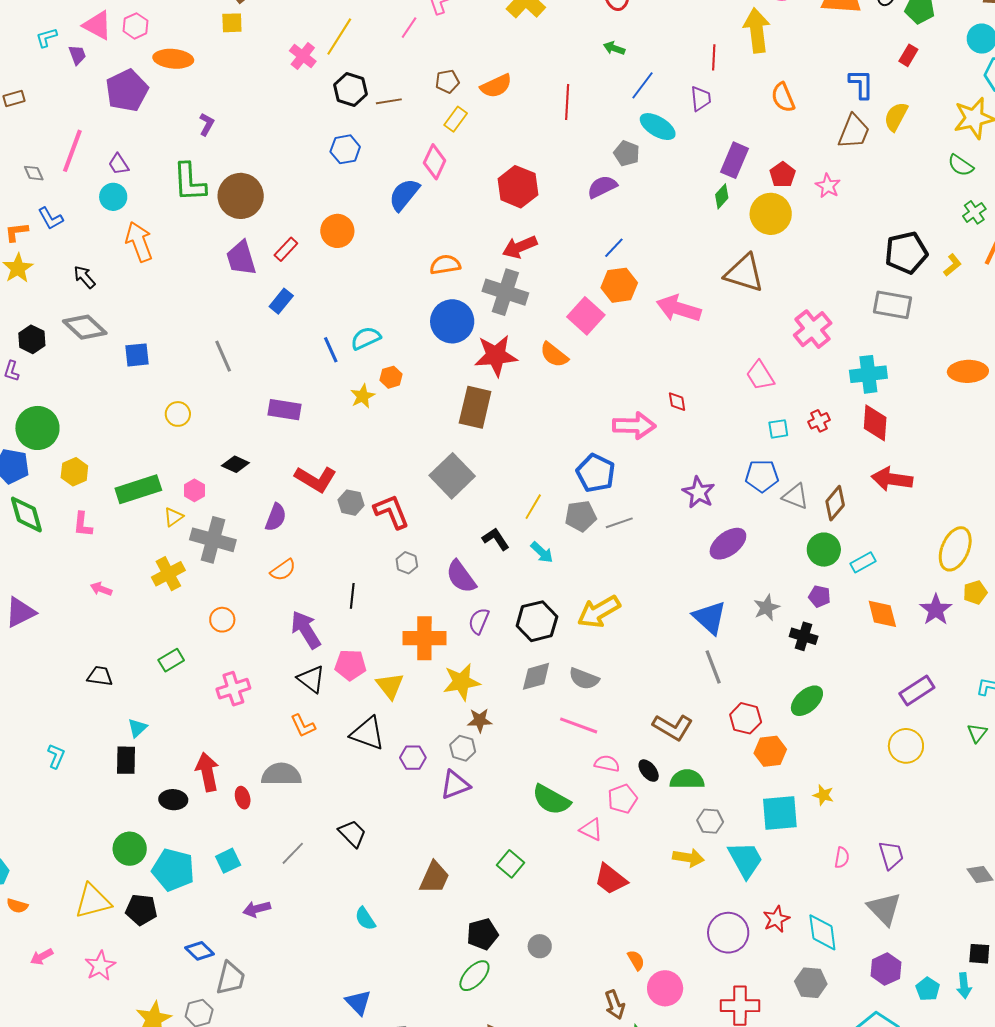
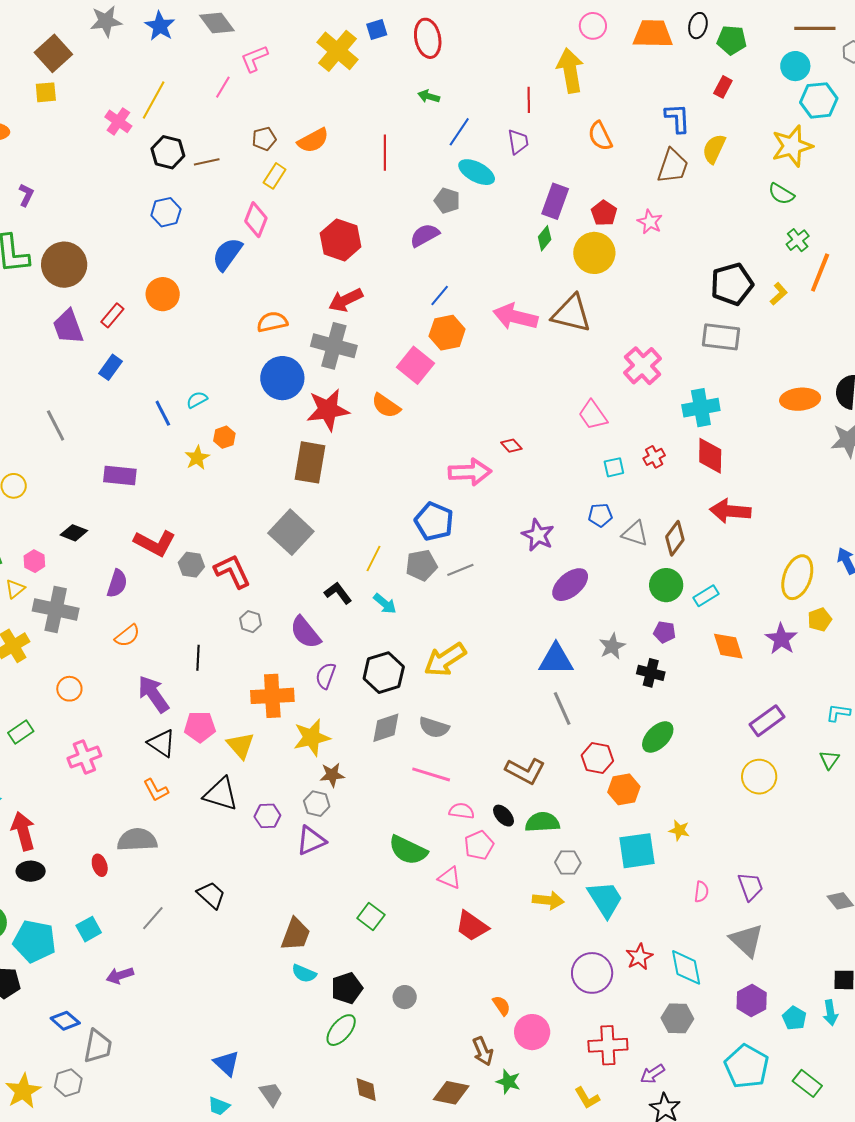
pink arrow: (679, 309) -> (515, 317), moved
cyan semicircle: (366, 338) -> (197, 400), size x0.7
red diamond: (677, 402) -> (511, 446), turned -30
blue pentagon: (762, 476) -> (600, 515), size x0.7
blue triangle: (710, 618) -> (556, 659), turned -39
red arrow: (207, 772) -> (23, 831), moved
cyan semicircle: (365, 919) -> (304, 973), moved, turned -30

